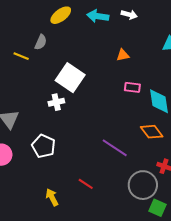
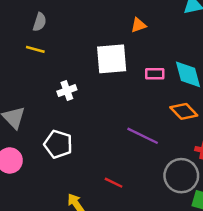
yellow line: (21, 56) -> (35, 49), moved
white square: (70, 78) -> (112, 59), moved, turned -32
pink rectangle: (132, 87) -> (155, 74), moved

